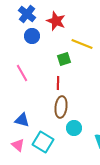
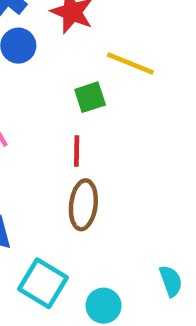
cyan circle: (74, 128) -> (104, 306), moved

